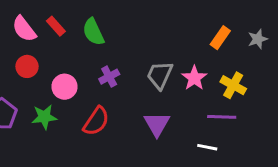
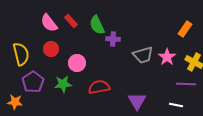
gray trapezoid: (160, 75) -> (143, 55), turned -130
purple cross: (109, 77) -> (113, 39), moved, turned 32
red semicircle: (96, 121) -> (99, 87), turned -135
purple triangle: (157, 124) -> (137, 101), moved

